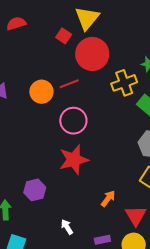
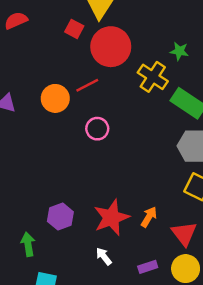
yellow cross: (124, 83) -> (153, 77), turned -30
pink circle: (73, 121) -> (97, 129), size x0.7
red star: (74, 160) -> (111, 218), moved

